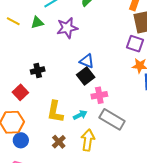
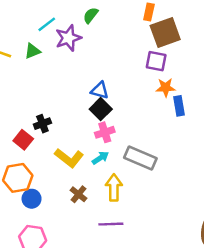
purple star: (67, 28) -> (68, 38), moved
black cross: (38, 70) -> (42, 124), moved
pink cross: (99, 95) -> (105, 132), moved
yellow L-shape: (55, 112) -> (69, 158), turned -55

